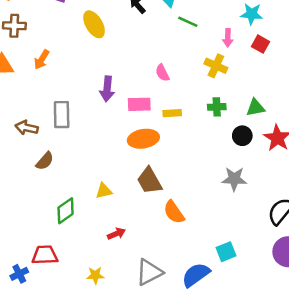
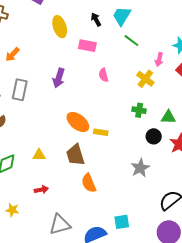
orange arrow: (42, 60) -> (12, 54), moved
pink rectangle: (139, 104) -> (87, 46), moved
yellow rectangle: (172, 113) -> (101, 132), moved
orange ellipse: (143, 139) -> (78, 122), turned 35
gray star: (234, 179) -> (140, 168), turned 30
yellow star: (95, 275) -> (12, 210), moved

